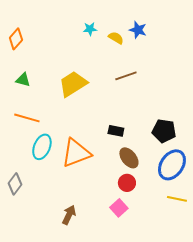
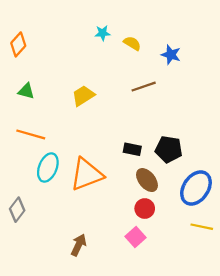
blue star: (138, 30) -> (171, 55), moved
yellow trapezoid: (73, 84) -> (83, 96), size x0.7
black pentagon: (164, 131) -> (169, 149), moved

